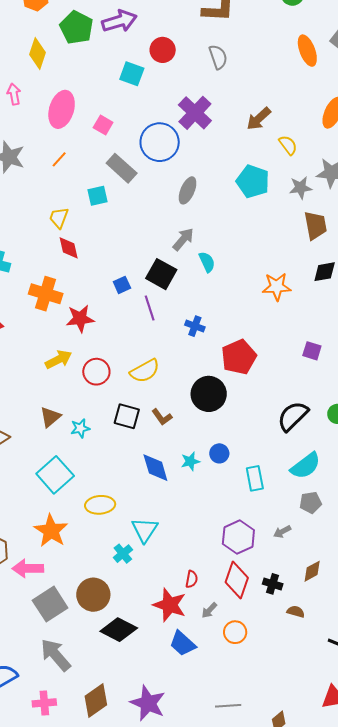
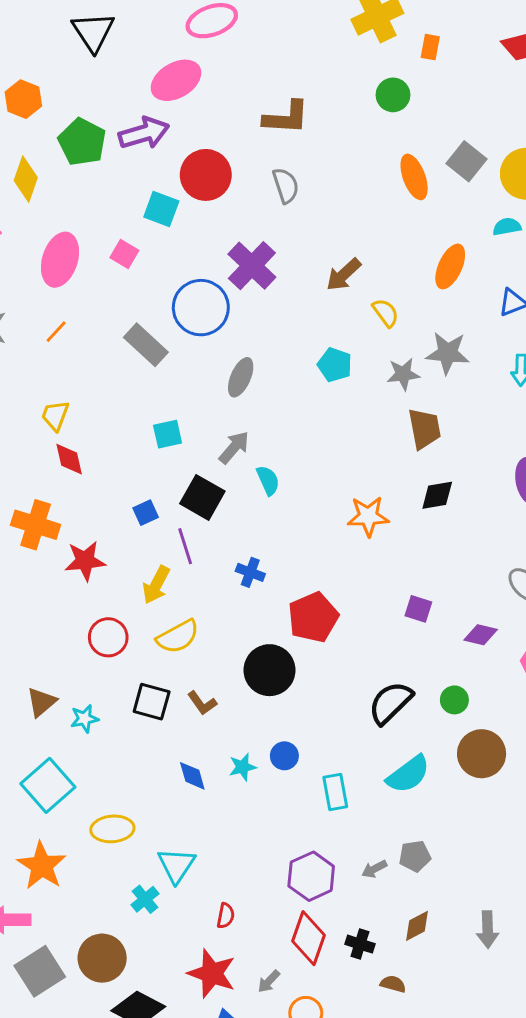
red circle: (163, 50) -> (206, 175), size x1.4
pink square: (103, 125) -> (124, 254), moved
cyan pentagon: (253, 181) -> (335, 365), size x0.7
cyan square: (97, 196) -> (168, 434), moved
yellow arrow: (59, 360) -> (156, 585), moved, turned 144
blue diamond: (155, 468) -> (192, 776), size x0.7
gray pentagon: (311, 503) -> (415, 856), moved
red semicircle: (192, 579) -> (226, 916), moved

